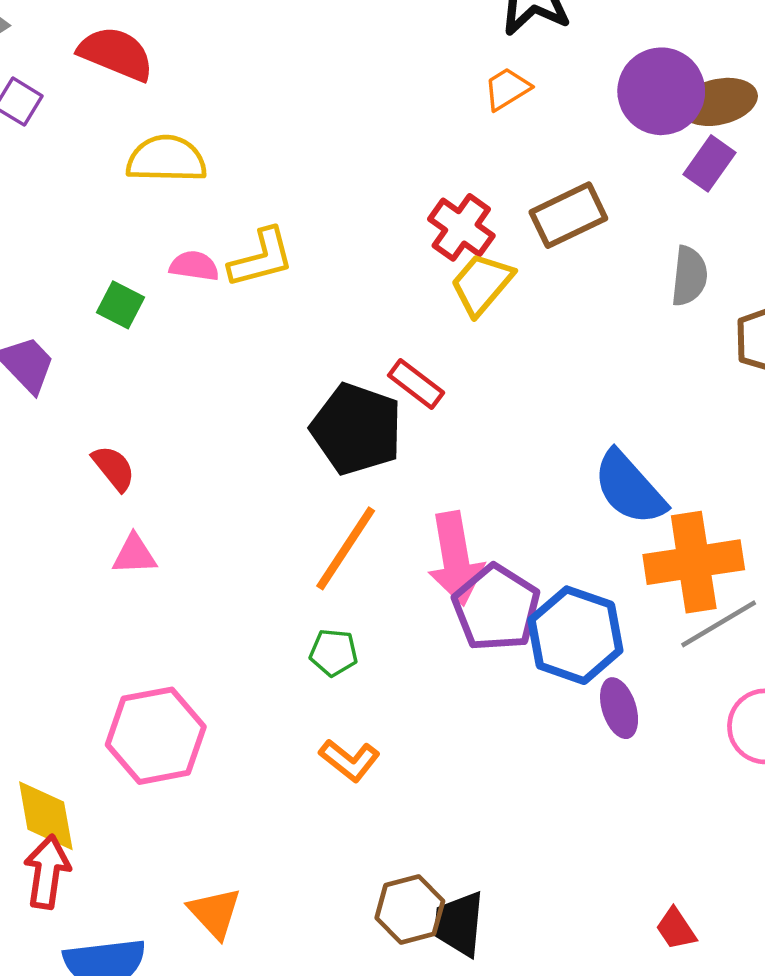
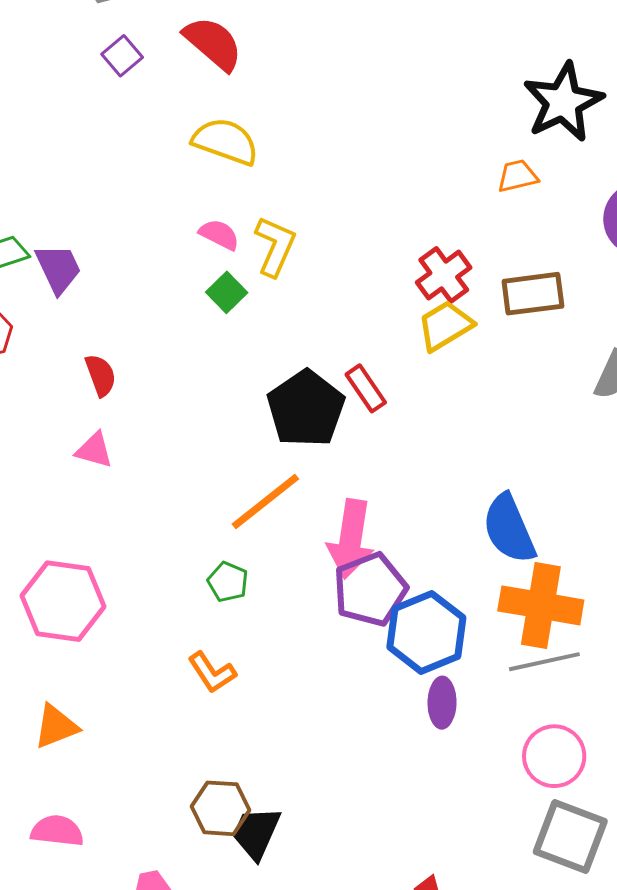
yellow L-shape: (261, 258) -> (275, 246), turned -70
green square: (121, 305) -> (227, 292), moved
orange triangle: (215, 913) -> (56, 726), moved, turned 33

